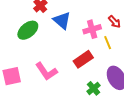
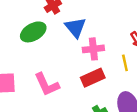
pink cross: (92, 29) -> (93, 49), moved

